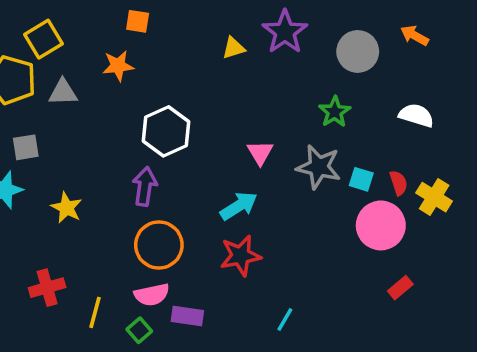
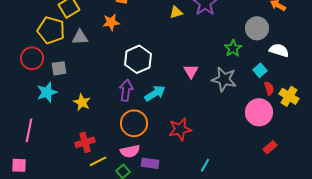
gray circle: (358, 51) -> (257, 28), moved
cyan square: (361, 179) -> (260, 70), moved, turned 32
cyan arrow: (239, 206) -> (155, 93), moved
red cross: (47, 288) -> (85, 142), moved
yellow line: (95, 312) -> (98, 161), turned 48

